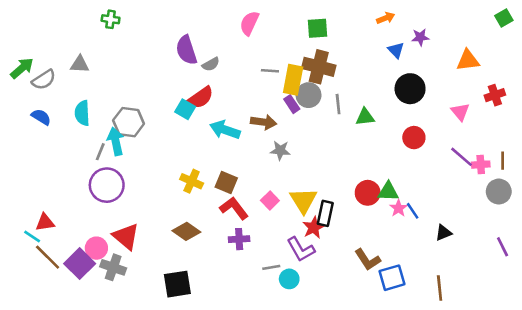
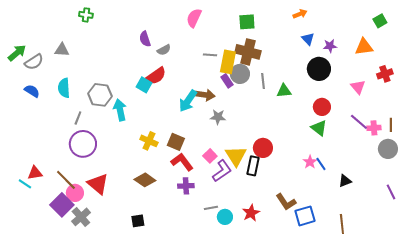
green square: (504, 18) -> (380, 21), moved
purple star: (420, 37) -> (330, 46), moved
purple semicircle: (186, 50) -> (145, 39), size x0.7
cyan arrow: (225, 130) -> (188, 101), moved, turned -75
cyan arrow: (116, 141) -> (120, 110), moved
green triangle: (388, 192) -> (319, 128), moved, turned 36
red circle: (368, 193) -> (263, 148), moved
red star: (314, 228) -> (251, 213), moved
purple L-shape: (301, 249) -> (222, 171), moved, turned -95
brown line: (48, 257) -> (66, 180), moved
gray cross: (113, 267) -> (81, 217), moved, turned 30
black square: (177, 284) -> (138, 221), size x0.6

